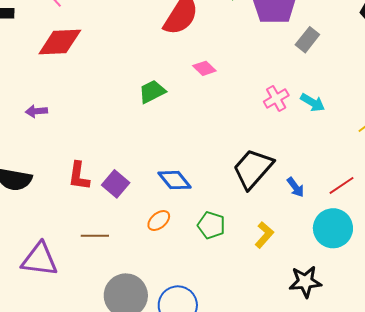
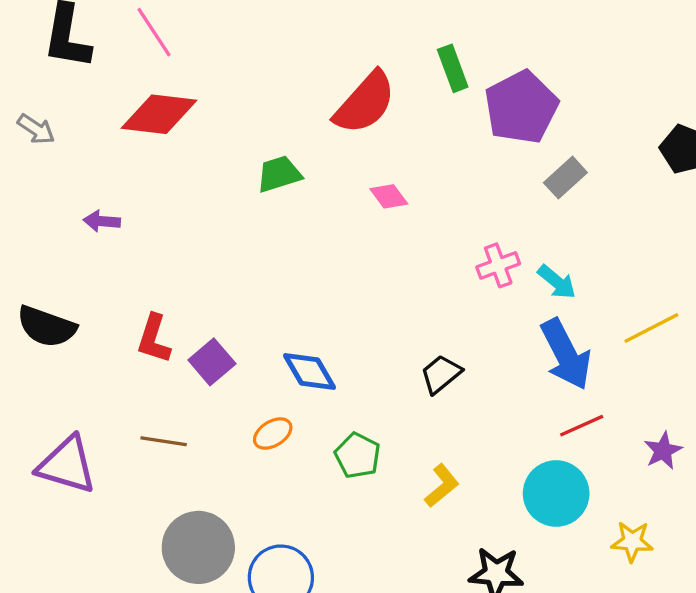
green trapezoid: (152, 92) -> (279, 174), moved
black trapezoid: (253, 169) -> (441, 374), size x0.6
blue arrow: (295, 187) -> (566, 354), moved, size x2.0

